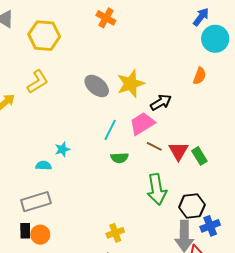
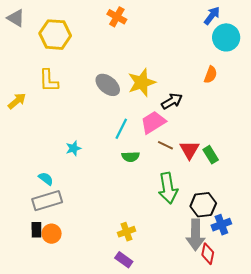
yellow L-shape: (38, 82) -> (49, 81), turned 120
cyan semicircle: (44, 166) -> (46, 179), moved, turned 35

